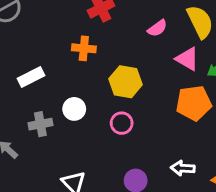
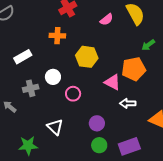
pink triangle: (187, 59) -> (112, 82), moved
pink circle: (122, 123) -> (73, 94), moved
white arrow: (183, 168) -> (128, 103), moved

